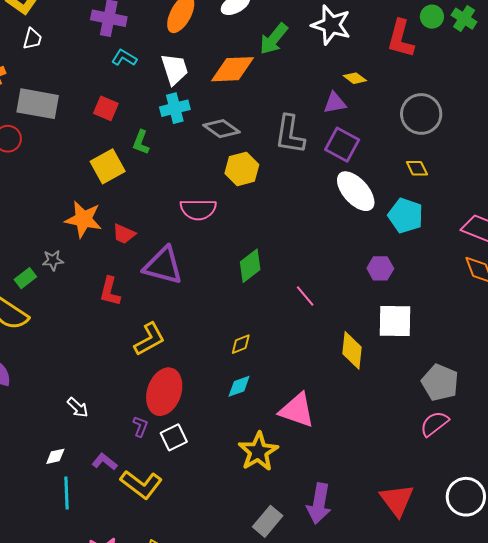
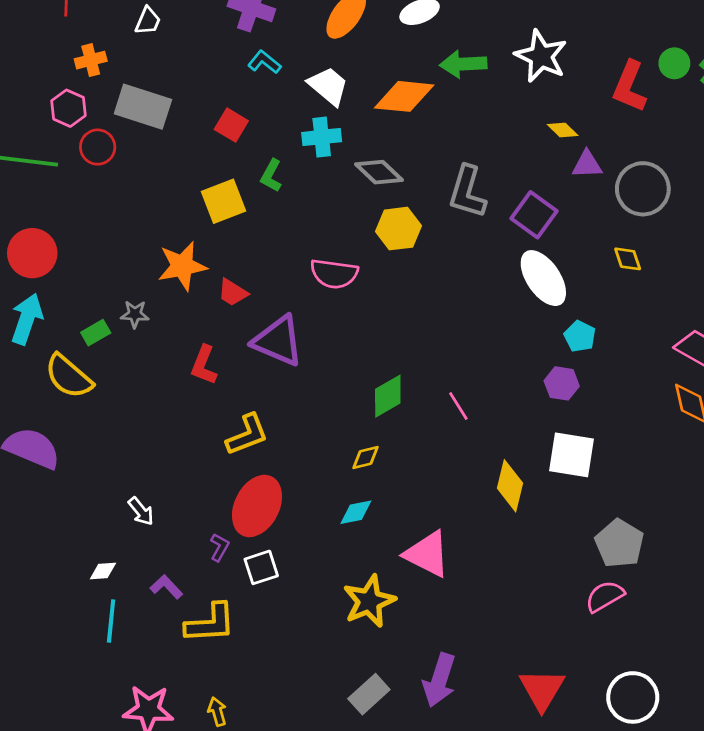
green arrow: (274, 39) -> (463, 64), turned 40
white trapezoid: (175, 69) -> (328, 86), turned -40
purple triangle: (335, 103) -> (587, 164), moved
cyan pentagon: (406, 216) -> (580, 336), moved, size x0.7
orange star: (83, 219) -> (182, 266), turned -30
green diamond: (250, 266) -> (388, 396), moved
yellow L-shape: (141, 484) -> (210, 623), turned -48

